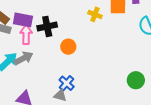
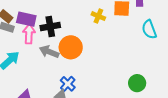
orange circle: (68, 47) -> (71, 47), size x1.5
gray arrow: (23, 58) -> (49, 52), moved, turned -132

